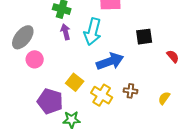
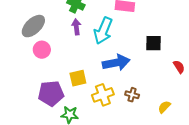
yellow square: (75, 82) -> (78, 78), turned 30
yellow cross: (102, 95) -> (103, 95), turned 30
purple pentagon: (50, 101) -> (51, 93), turned -30

